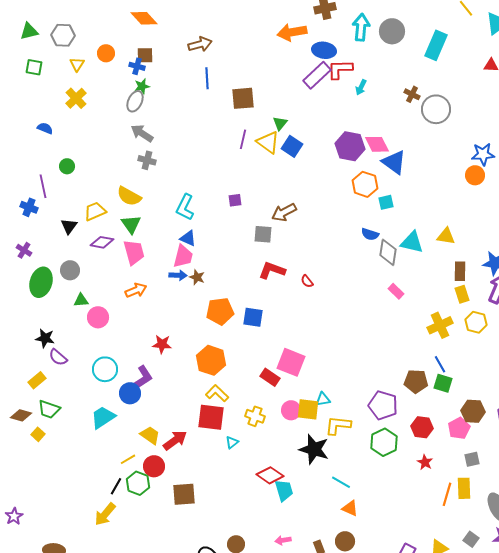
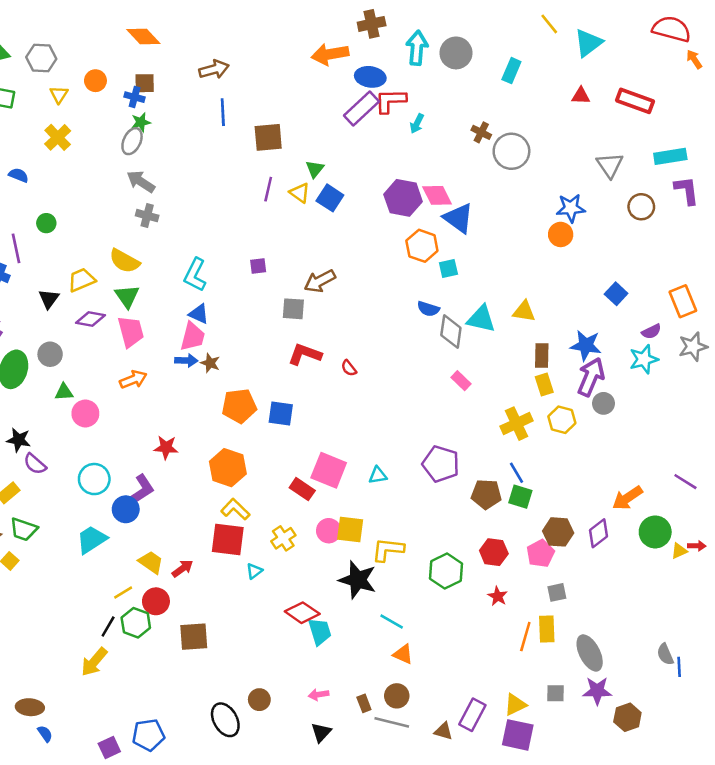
cyan rectangle: (436, 45) -> (511, 71), size x0.7
yellow triangle: (268, 142) -> (300, 193), size x0.7
cyan triangle: (323, 399) -> (378, 475), moved
purple pentagon: (383, 405) -> (441, 464), moved
yellow cross: (255, 416) -> (283, 538), turned 36
red arrow: (175, 440) -> (182, 569), size x0.7
gray square: (471, 539) -> (556, 693), turned -35

